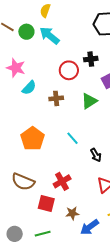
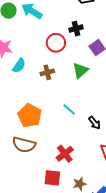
brown semicircle: (23, 182) -> (24, 145), moved

